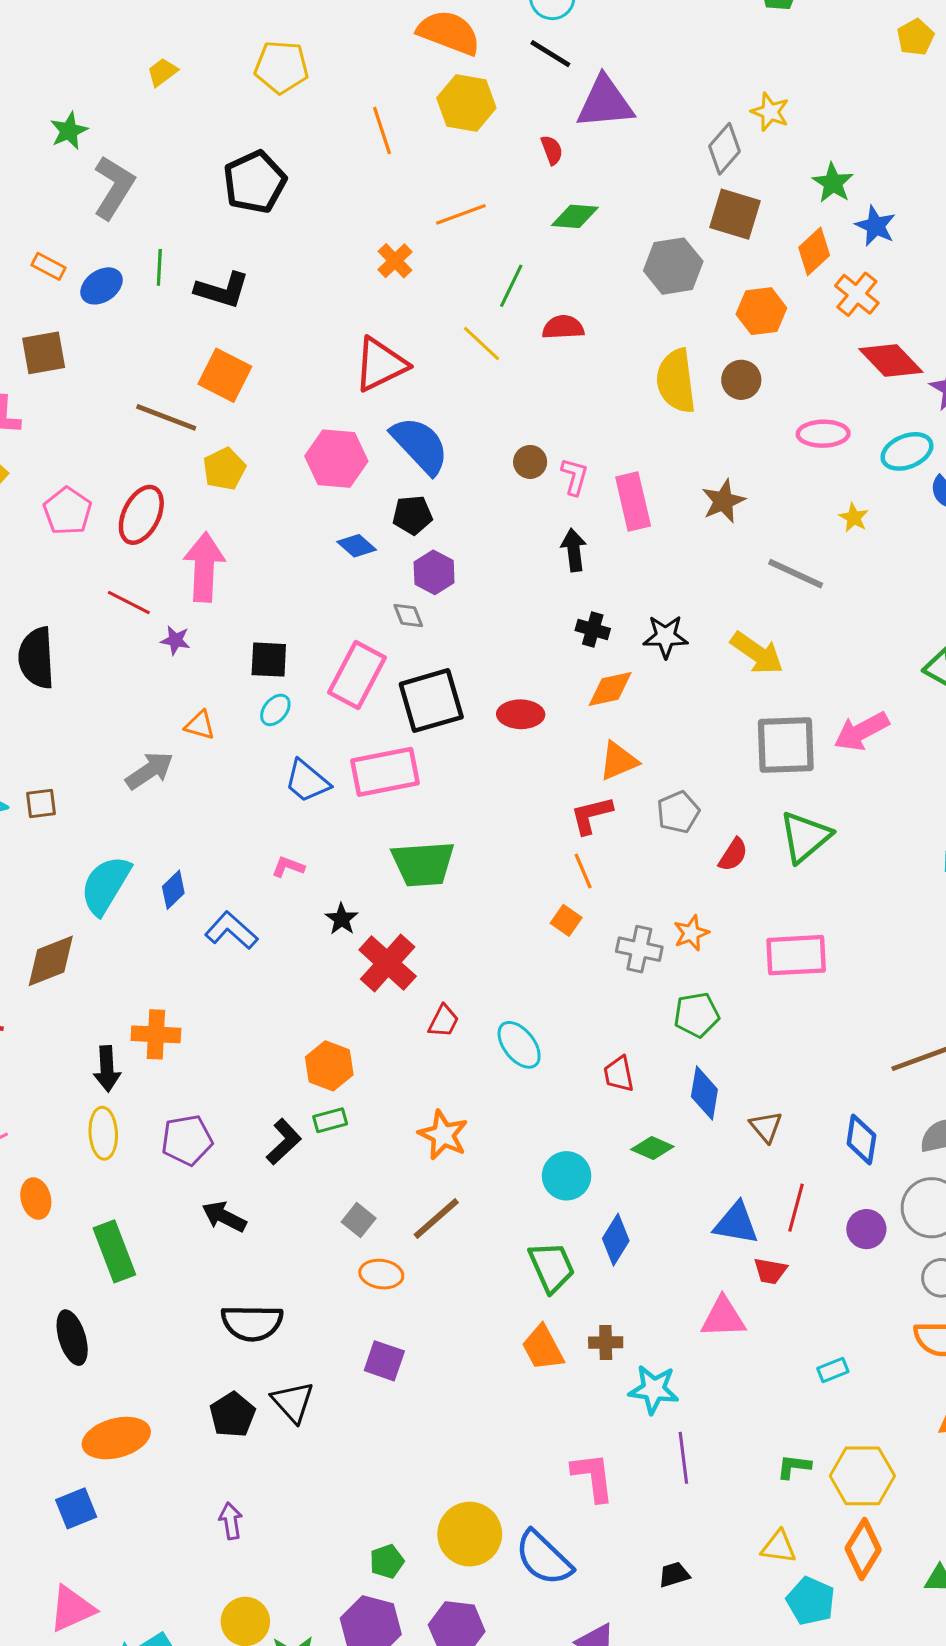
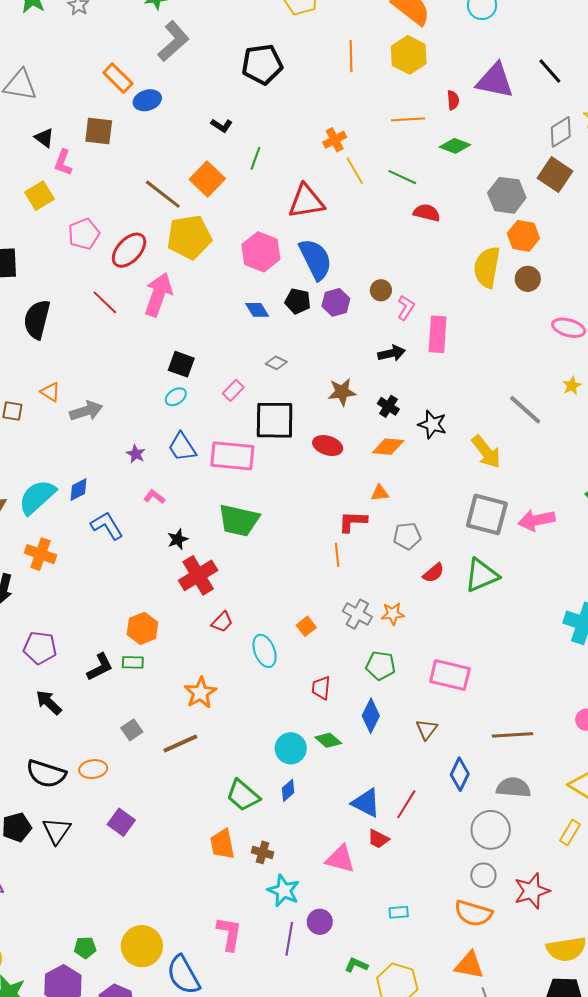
black line: (550, 54) -> (550, 71), moved
orange line: (461, 214) -> (408, 119), moved
orange rectangle: (49, 266) -> (118, 78), size x1.4
green line: (159, 267) -> (255, 158), moved
green line: (511, 286) -> (402, 177), turned 72
black L-shape: (222, 290) -> (222, 125), size x0.6
orange hexagon: (761, 311) -> (523, 236), moved
yellow line: (482, 344) -> (355, 171), moved
yellow pentagon: (224, 469) -> (189, 237), size x1.6
brown star: (723, 501) -> (342, 392), moved
black arrow: (574, 550) -> (392, 353), turned 68
purple hexagon: (434, 572) -> (336, 302), moved
gray diamond: (408, 615) -> (276, 363), turned -60
purple star: (175, 640) -> (136, 454), moved
pink rectangle: (357, 675) -> (233, 390), size x0.5
orange triangle: (200, 725) -> (50, 392), moved
orange triangle: (618, 761) -> (380, 493), size x0.7
cyan semicircle: (106, 885) -> (37, 497), moved
orange square: (566, 920) -> (306, 626), moved
pink rectangle: (796, 955) -> (450, 675), moved
orange cross: (156, 1034) -> (41, 554), moved
brown triangle: (766, 1127) -> (426, 729), moved
cyan circle: (567, 1176) -> (291, 748), moved
purple circle: (866, 1229) -> (320, 922), moved
blue diamond: (616, 1240) -> (288, 790), size x0.7
green trapezoid: (552, 1267) -> (243, 795), turned 138
orange ellipse: (381, 1274) -> (93, 769), moved, turned -32

